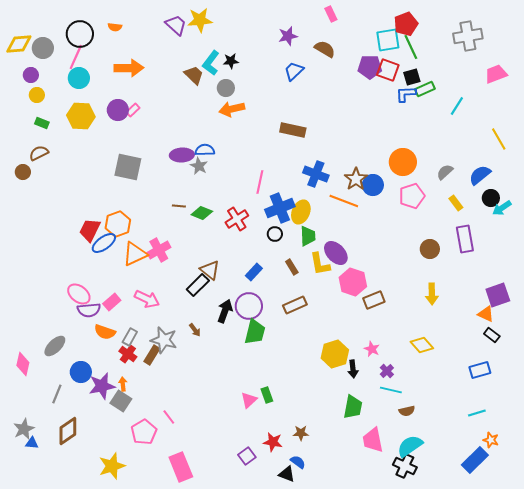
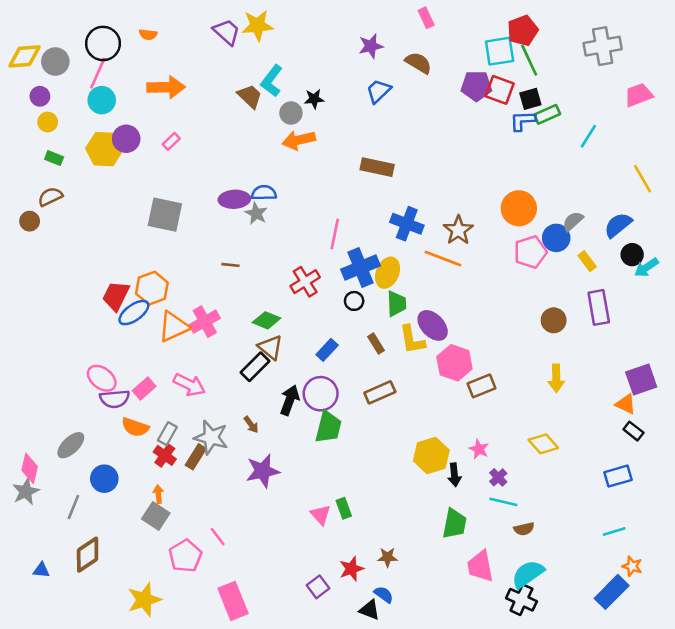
black star: (231, 61) -> (314, 99), moved
purple circle: (118, 110) -> (126, 139), moved
blue circle: (373, 185) -> (556, 238), moved
green diamond: (202, 213) -> (267, 320), moved
purple star: (102, 386) -> (263, 471), moved
pink triangle: (249, 400) -> (321, 515), turned -30
gray star: (24, 429) -> (26, 492), moved
red star: (273, 442) -> (351, 569), turned -30

